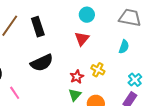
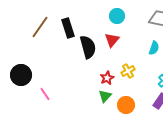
black semicircle: (42, 63) -> (88, 47), moved, turned -80
yellow cross: (98, 70) -> (128, 71), turned 32

